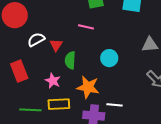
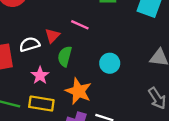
pink line: (86, 27) -> (80, 25), moved
white semicircle: (36, 40) -> (30, 44), moved

